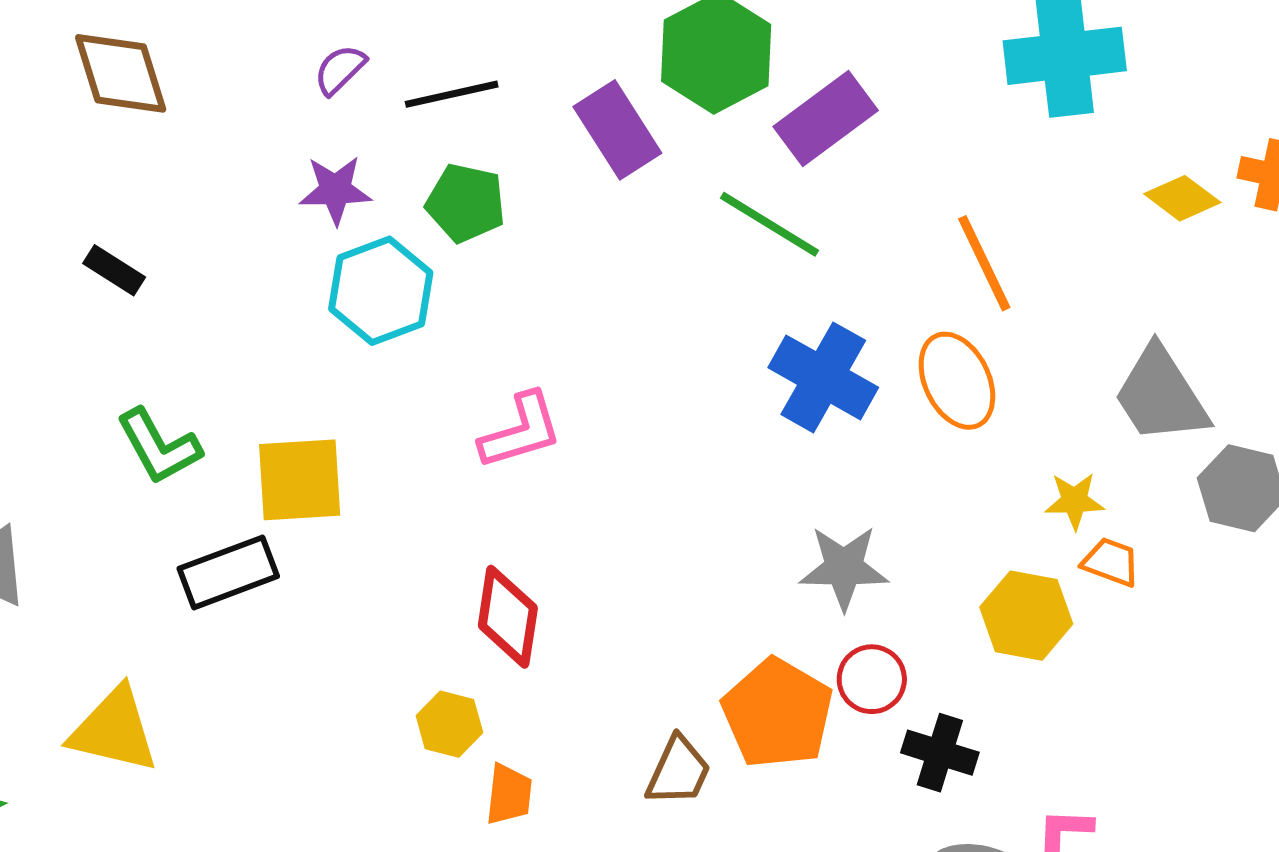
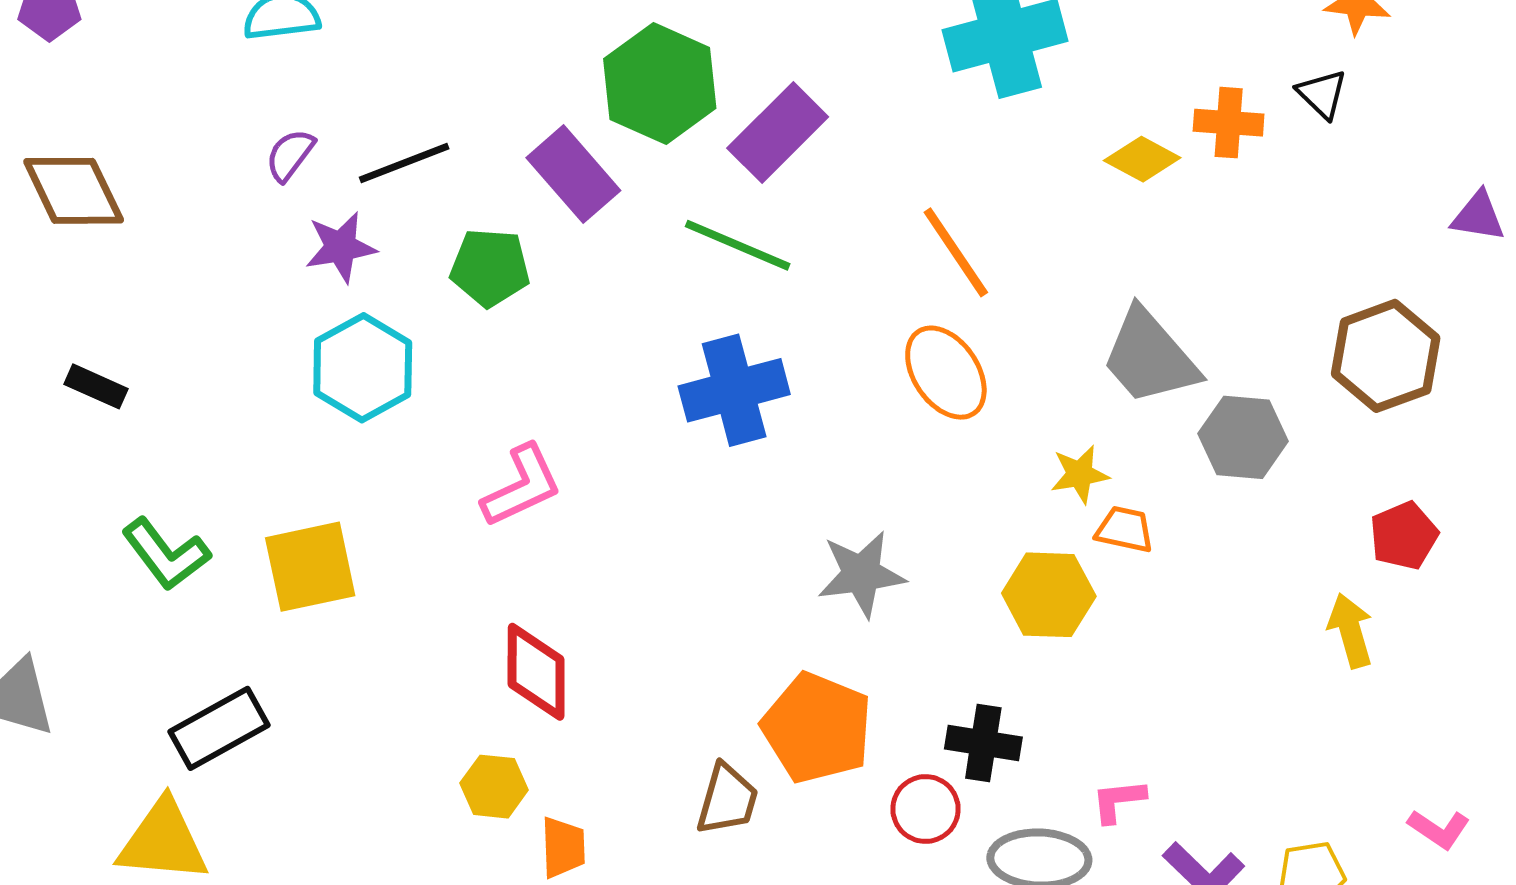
purple star: (335, 190) -> (341, 247), moved
green pentagon: (466, 203) -> (490, 268), moved
blue cross: (823, 377) -> (734, 390), moved, turned -36
black rectangle: (228, 572) -> (219, 728), moved
red circle: (872, 679) -> (926, 809), moved

